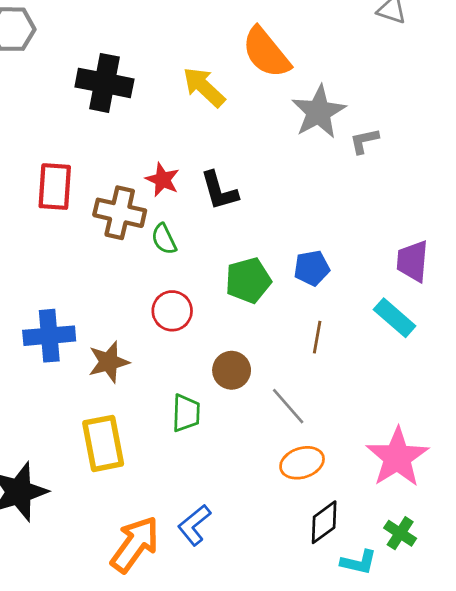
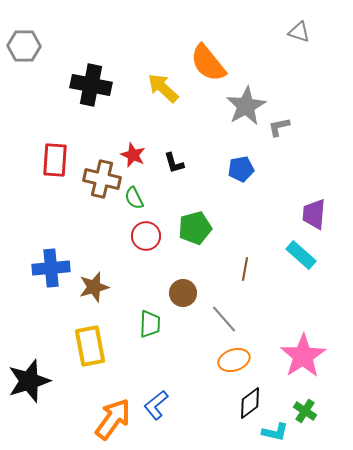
black L-shape: (219, 191) -> (174, 163), size x0.7
blue pentagon: (312, 268) -> (241, 169), moved
red circle: (172, 311) -> (146, 236), moved

